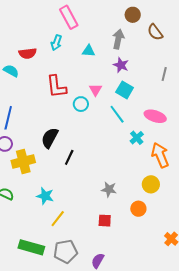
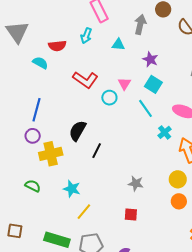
gray arrow: (118, 39) -> (140, 24), moved
red L-shape: (56, 87) -> (85, 80), turned -50
orange circle: (138, 209) -> (179, 201), moved

